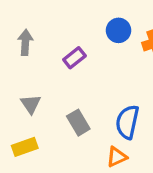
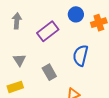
purple rectangle: (74, 58) -> (48, 31), size x1.5
blue semicircle: (127, 122) -> (81, 55), moved

